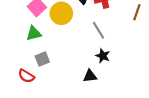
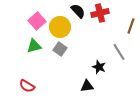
gray line: (99, 30) -> (119, 52), moved
gray square: (42, 59) -> (60, 49), moved, turned -32

